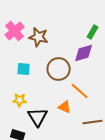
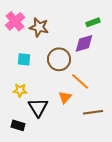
green rectangle: (93, 32) -> (93, 22), turned 40
orange triangle: (65, 107) -> (65, 97), turned 48

